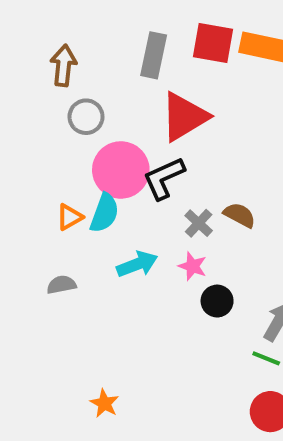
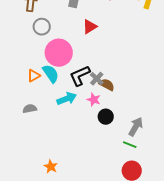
red triangle: (184, 117) -> (90, 27), size x0.6
black L-shape: (164, 178) -> (80, 76), moved
cyan semicircle: (104, 213) -> (51, 74), turned -54
brown semicircle: (240, 215) -> (107, 85), moved

